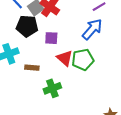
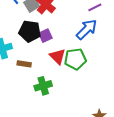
black pentagon: (27, 26) -> (30, 31), moved
purple square: (51, 38) -> (45, 36), turned -32

